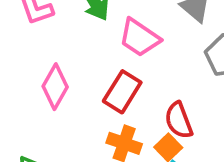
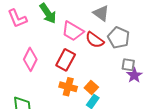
red semicircle: (179, 120) -> (95, 40), moved, turned -30

